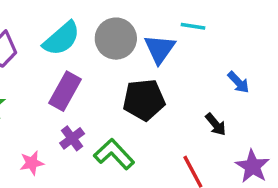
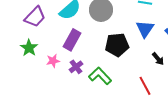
blue triangle: (160, 49) -> (145, 29), moved
pink star: (32, 163) -> (53, 61), moved

